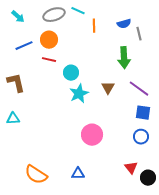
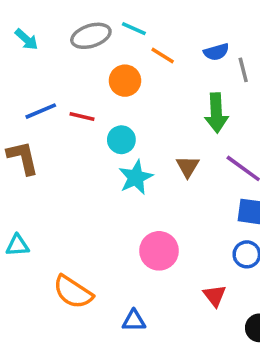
orange line: (94, 26) -> (163, 56), turned -56
orange circle: (49, 40) -> (125, 81), moved
blue line: (24, 46) -> (41, 111), moved
cyan triangle: (13, 119) -> (17, 245), moved
red triangle: (131, 168) -> (215, 296), moved
orange semicircle: (36, 175) -> (73, 292), moved

